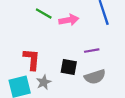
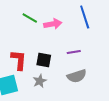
black square: (69, 67) -> (44, 60), moved
gray star: (44, 82) -> (40, 81), moved

